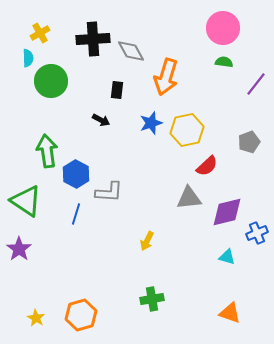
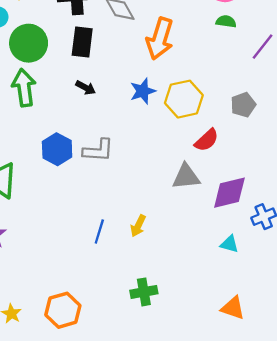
black rectangle: (117, 90) -> (82, 42), moved, size x1.5
gray pentagon: (249, 142) -> (243, 105), moved
green arrow: (47, 151) -> (24, 88), moved
gray L-shape: (109, 192) -> (98, 150), moved
blue line: (76, 214) -> (99, 231), moved

